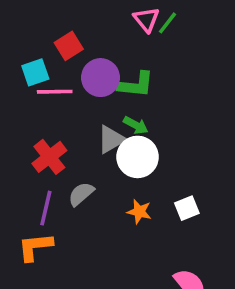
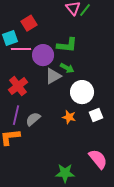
purple circle: (101, 78) -> (43, 55), moved
white circle: (138, 157) -> (82, 92), moved
gray semicircle: (81, 194) -> (33, 119), moved

